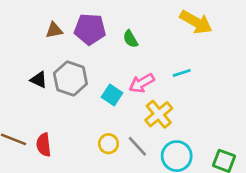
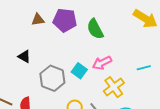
green semicircle: (130, 39) -> (95, 29), size x1.5
cyan line: (182, 73) -> (144, 68), moved
gray hexagon: (70, 79) -> (52, 78), moved

